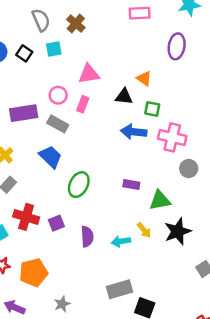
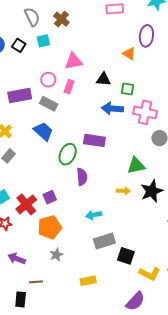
orange triangle: (144, 78) -> (129, 54), moved
purple rectangle: (131, 184) -> (94, 140), moved, size x1.5
red cross: (26, 217) -> (26, 204), moved, turned 35
purple square: (56, 223) -> (50, 197), moved
yellow arrow: (144, 230) -> (123, 191), turned -48
purple semicircle: (87, 237) -> (82, 177), moved
cyan arrow: (121, 241) -> (94, 215), moved
orange pentagon: (34, 273) -> (50, 227), moved

